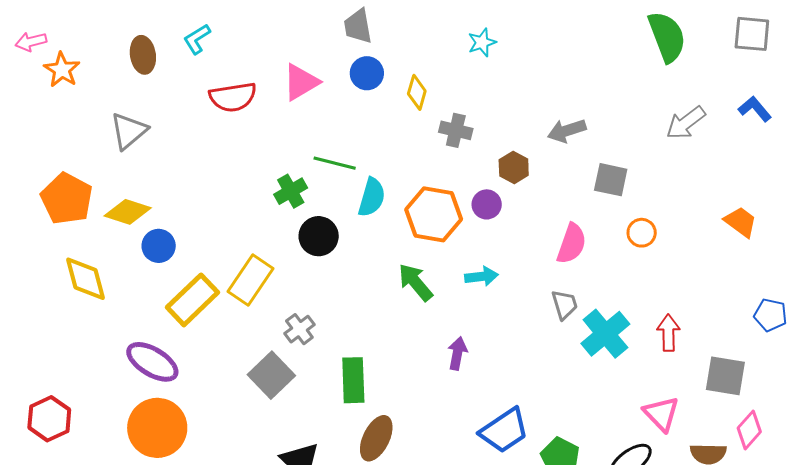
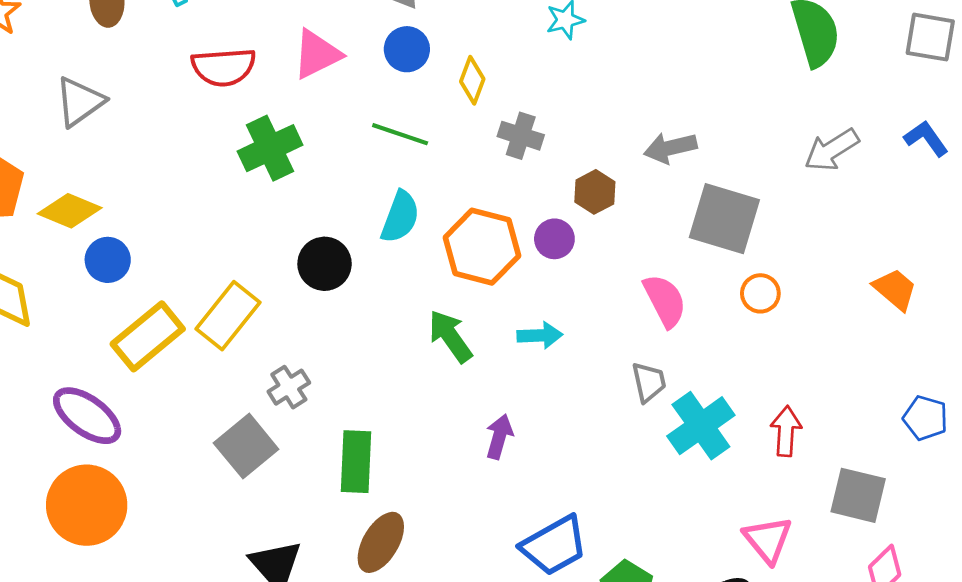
green line: (335, 163) -> (400, 134), moved
gray square: (611, 180) -> (724, 219), size x1.5
green cross: (291, 191) -> (270, 148), moved, size x1.4
pink semicircle: (572, 244) -> (665, 301), turned -51

